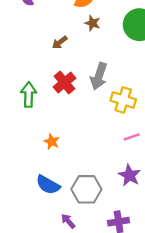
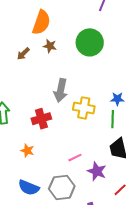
brown arrow: (60, 42) -> (23, 54), moved
red cross: (64, 83) -> (41, 119), moved, turned 30
pink line: (132, 137) -> (75, 158), moved

